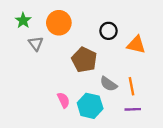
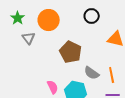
black circle: (108, 31) -> (92, 16), moved

